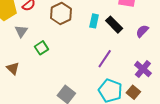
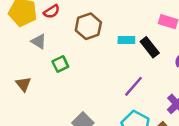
cyan rectangle: (94, 21) -> (126, 40), turned 72
gray triangle: (21, 31) -> (39, 41), turned -40

